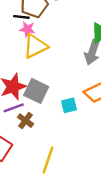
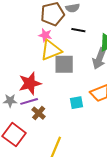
black line: (21, 17) -> (78, 30), moved
gray square: (36, 91) -> (64, 64), moved, turned -30

